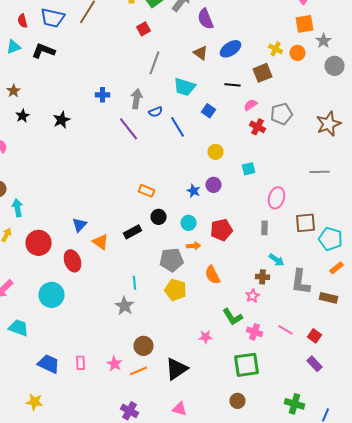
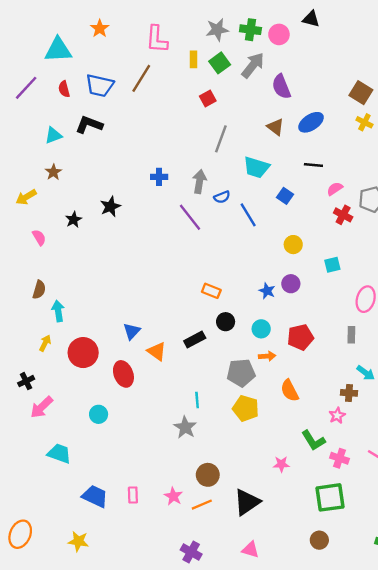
cyan triangle: (14, 47) -> (53, 135), moved
brown square: (262, 73) -> (361, 93), moved, turned -36
black star: (22, 116) -> (74, 220), moved
cyan circle: (52, 295) -> (99, 414), size x0.6

